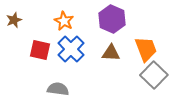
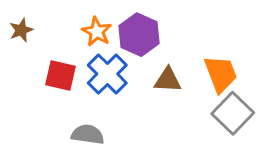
purple hexagon: (112, 19) -> (139, 35), moved

